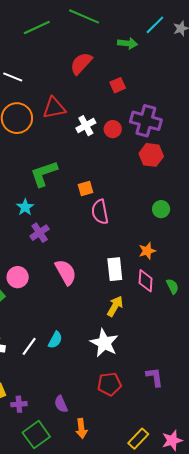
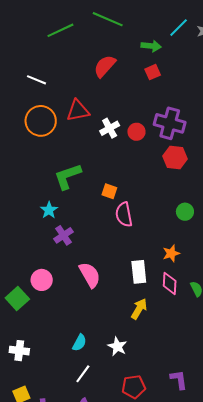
red square: (118, 85) -> (153, 72), moved
orange square: (85, 189) -> (109, 191), turned 35
white star: (104, 343) -> (117, 346), moved, size x0.7
white line: (29, 346) -> (83, 374), moved

